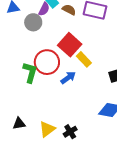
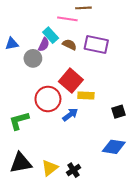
yellow rectangle: (84, 59) -> (86, 95), turned -42
green L-shape: (30, 72) -> (19, 121), moved, turned -120
black triangle: (19, 124) -> (21, 163), size x1.6

